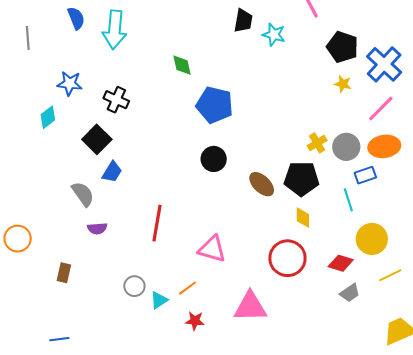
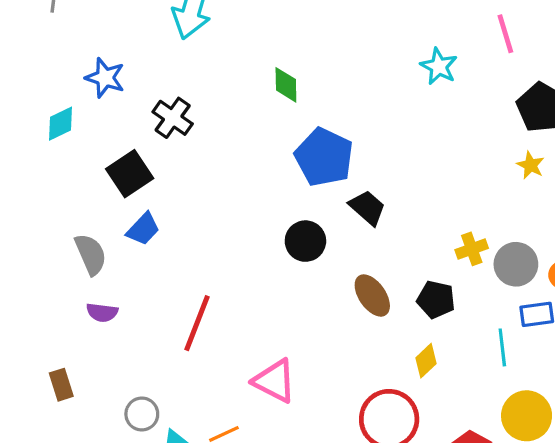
black trapezoid: (243, 21) -> (367, 208), moved, turned -70
black pentagon: (301, 179) -> (436, 299), size x0.7
yellow diamond: (303, 218) -> (426, 361), turned 35
brown rectangle: (64, 273) -> (61, 385), moved, turned -42

